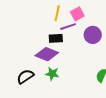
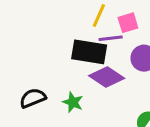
black rectangle: (56, 38) -> (89, 52), size x1.6
purple diamond: (47, 54) -> (107, 77), moved

